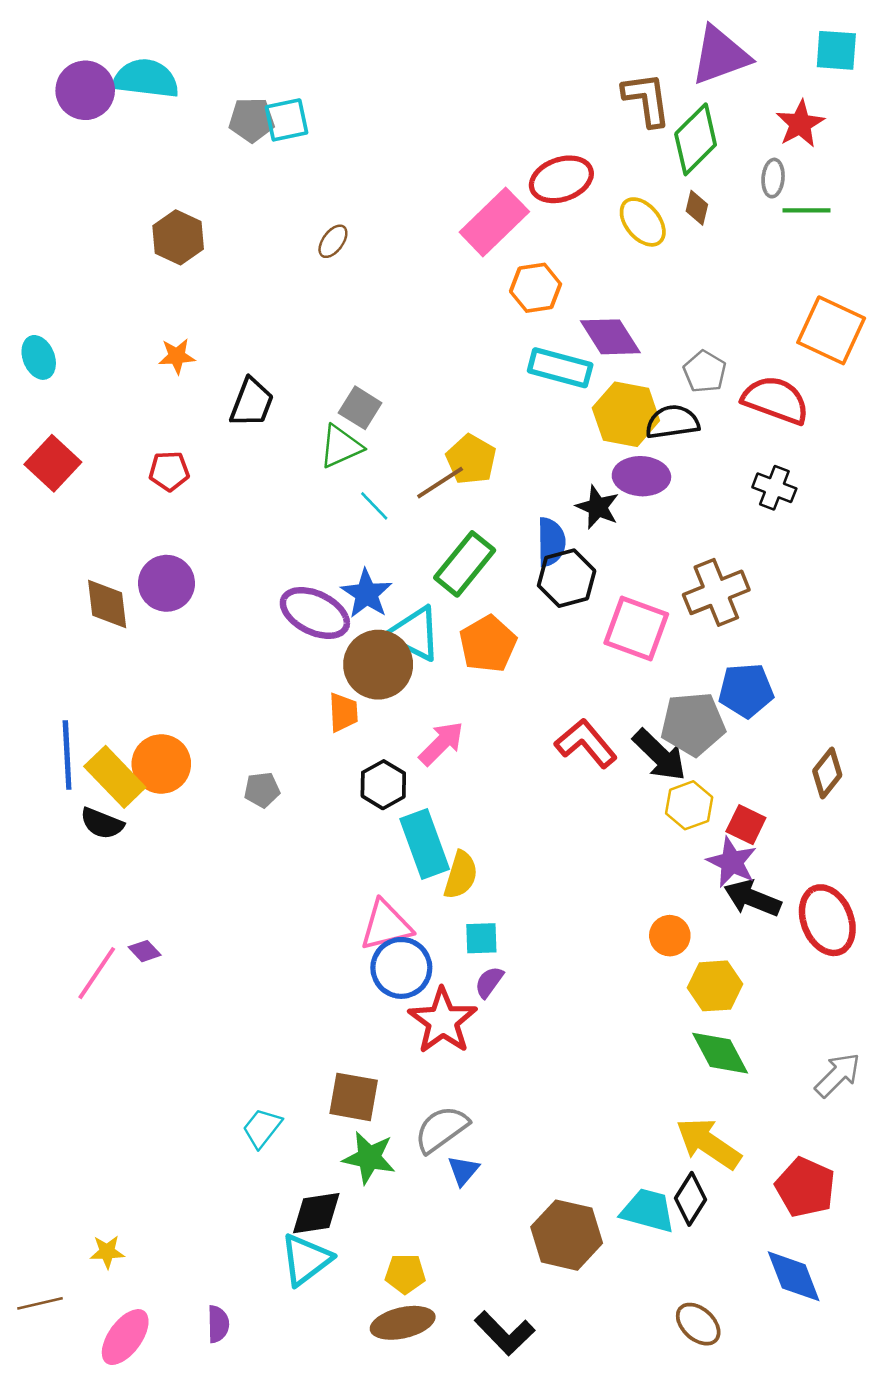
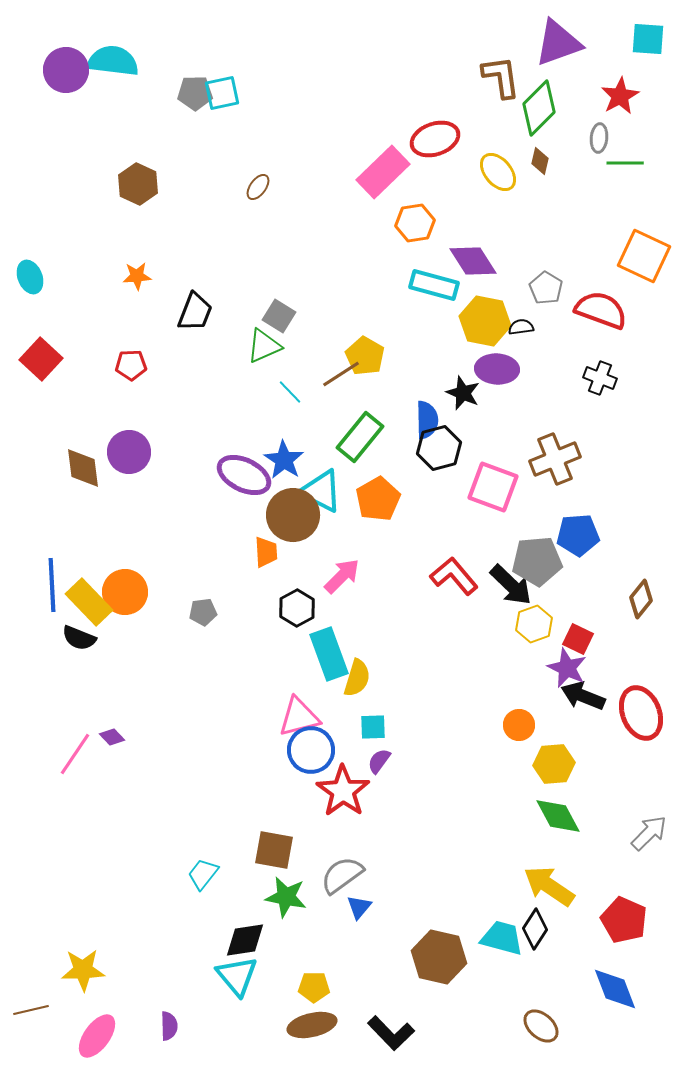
black semicircle: (672, 422) -> (521, 327), size x0.6
yellow star: (107, 1252) -> (83, 970), size x1.6
cyan triangle: (306, 1260) -> (237, 976), turned -33

